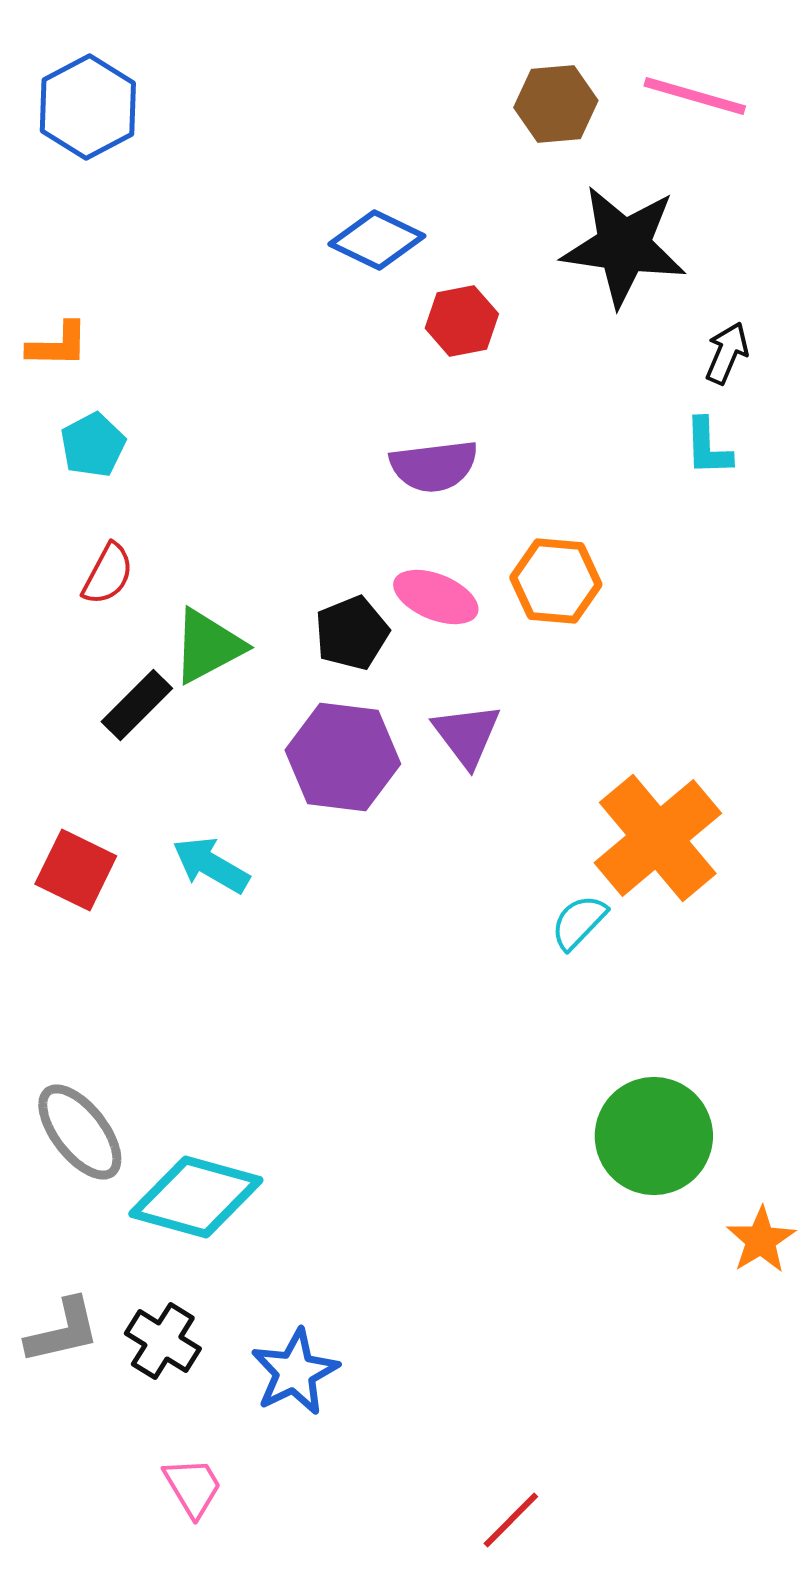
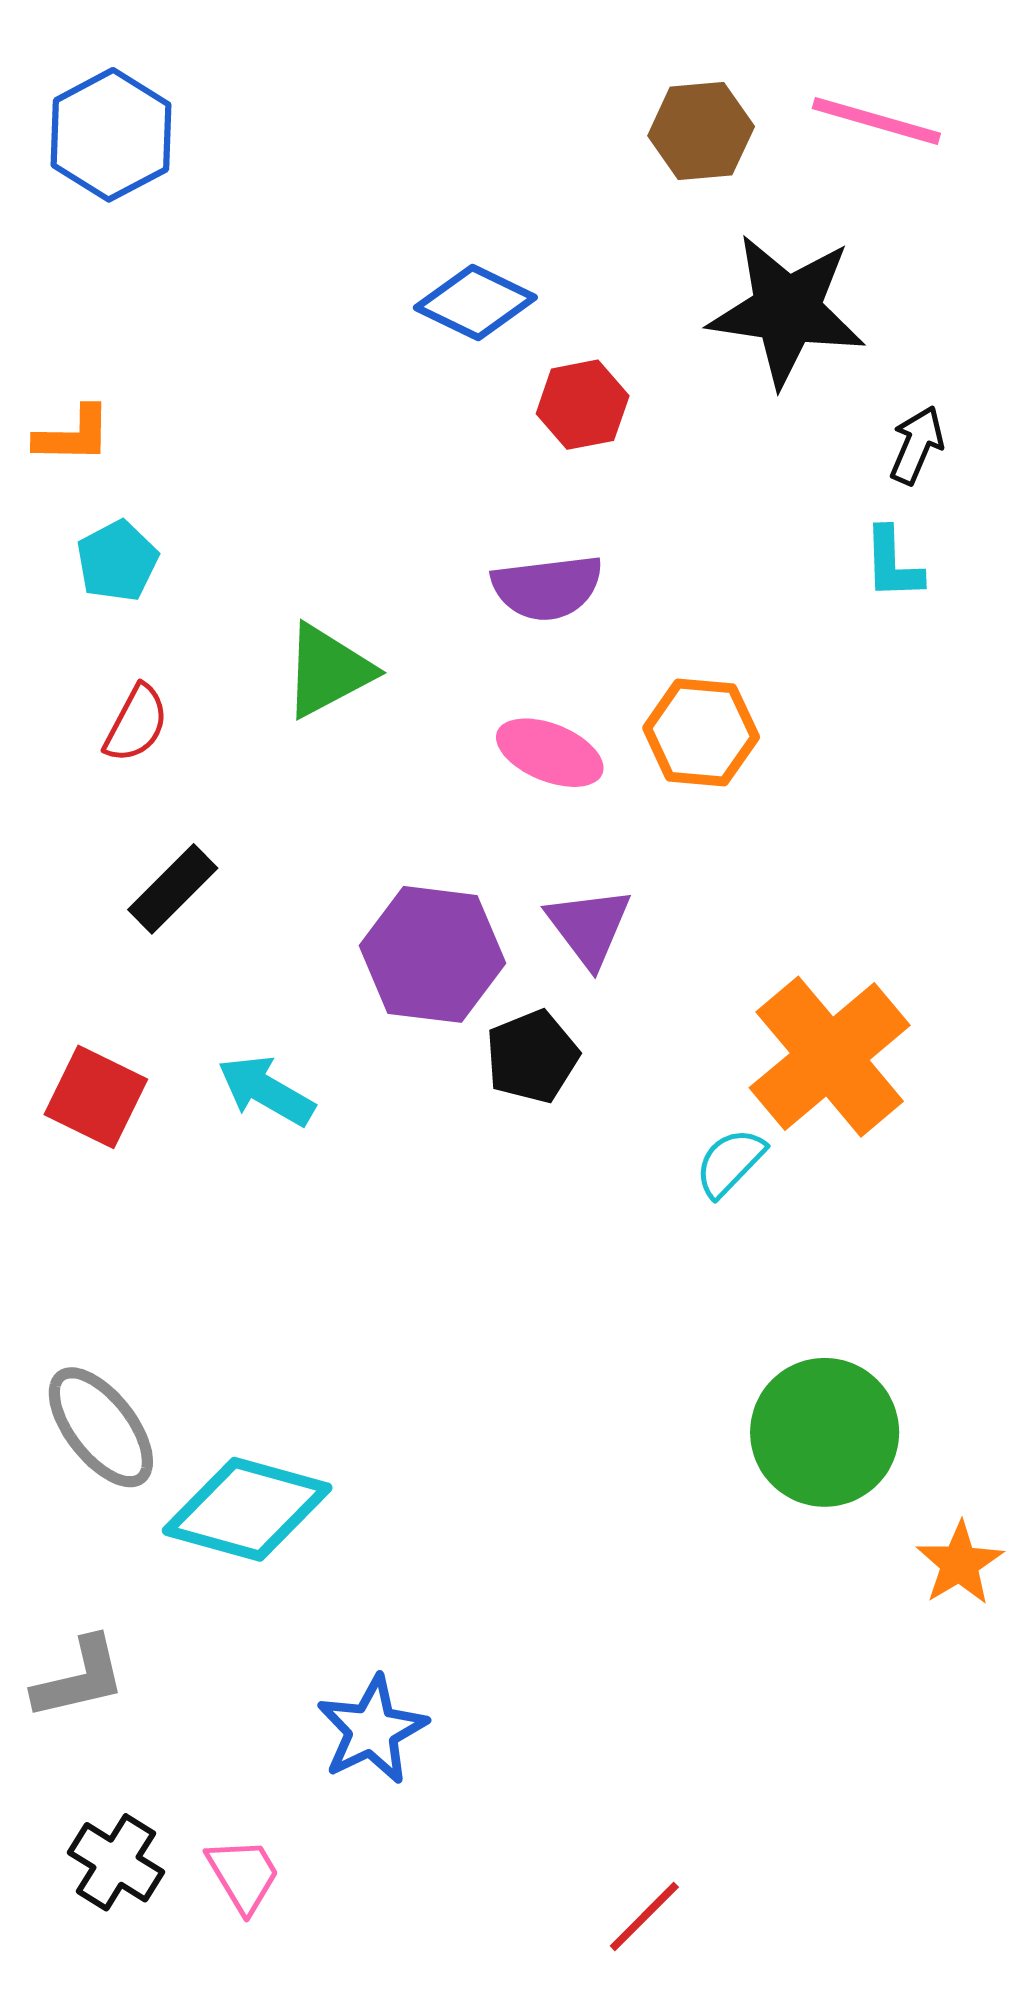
black pentagon: (352, 633) -> (532, 1057), moved
green triangle: (208, 646) -> (328, 671), moved
black cross: (163, 1341) -> (116, 1862), moved

